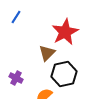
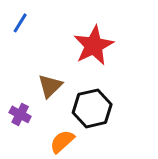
brown triangle: (47, 53) -> (50, 86), moved

